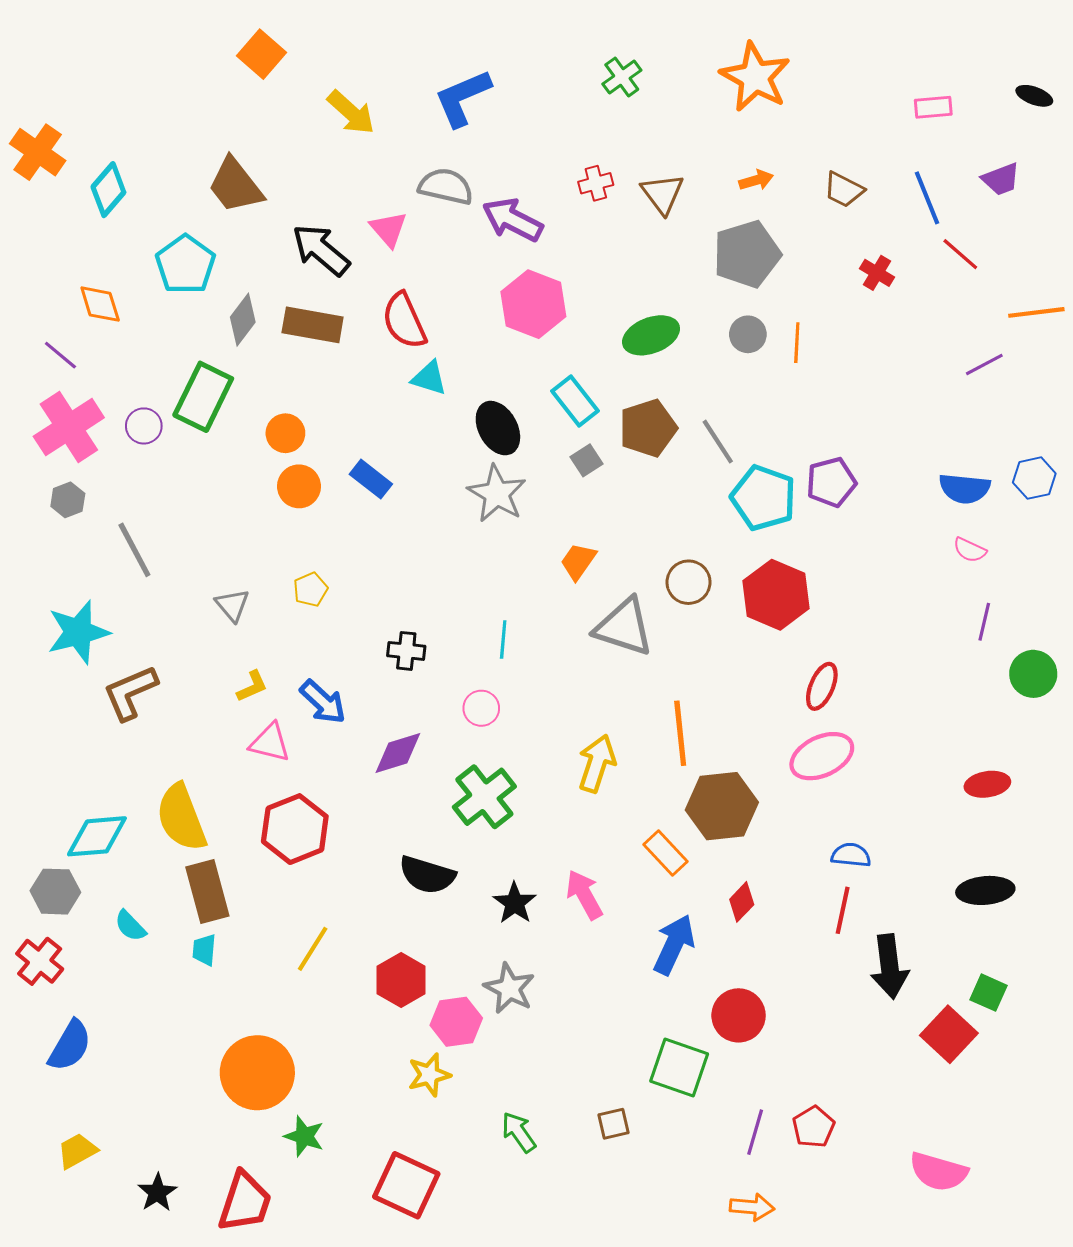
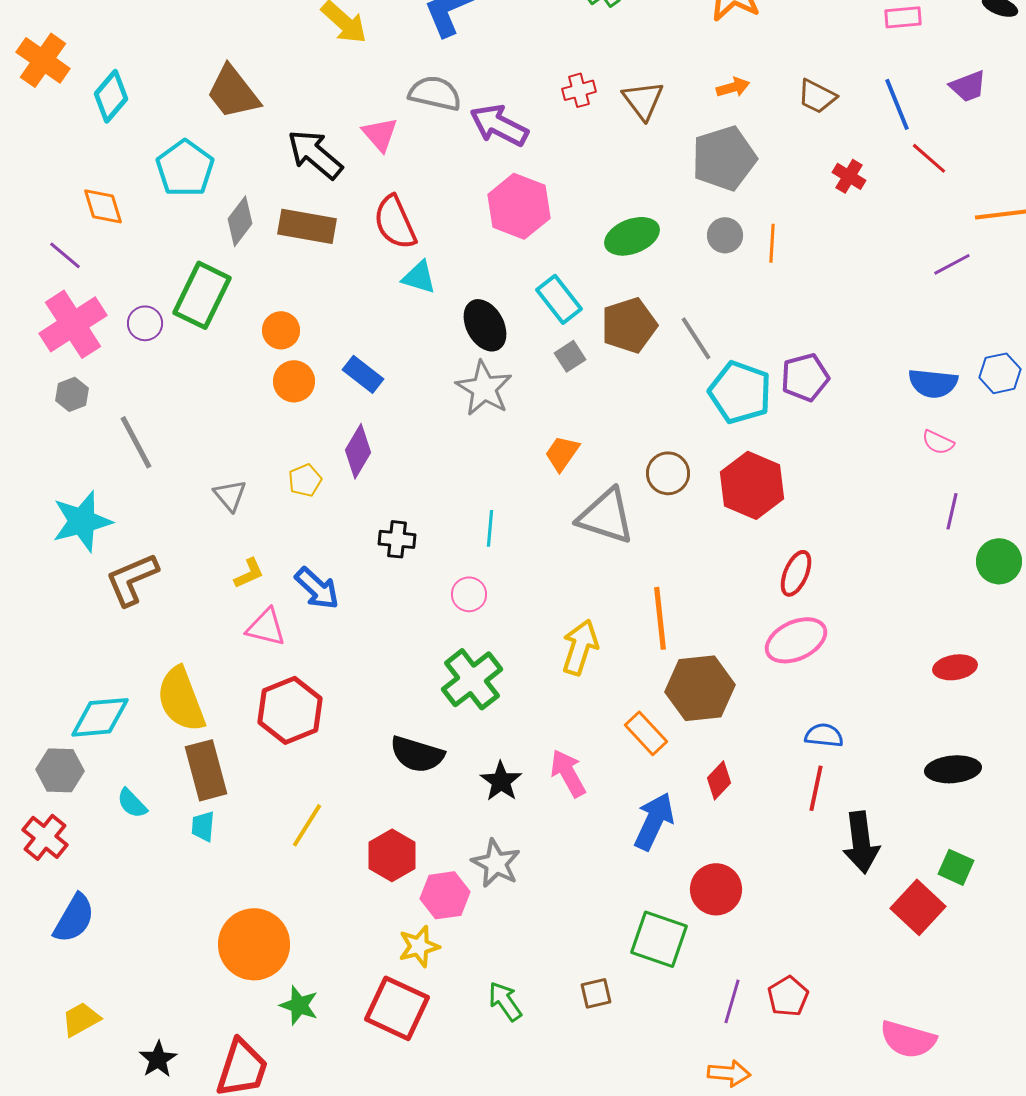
purple diamond: (398, 753) -> (358, 451), moved, turned -42
red square: (406, 1185) -> (397, 1008), moved

